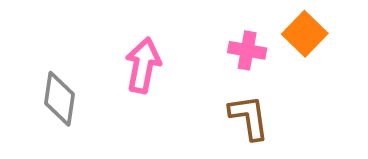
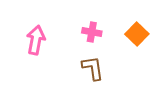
orange square: (305, 34) -> (137, 34), moved

